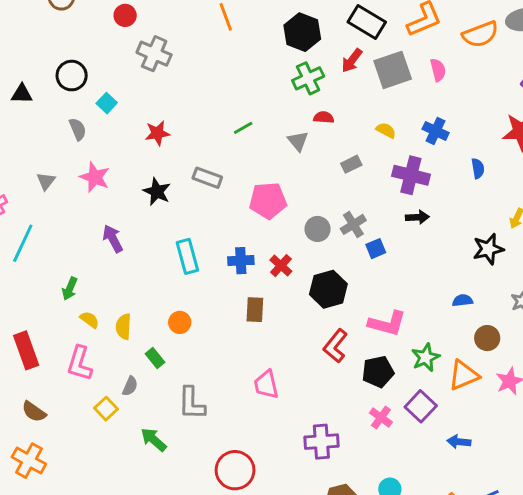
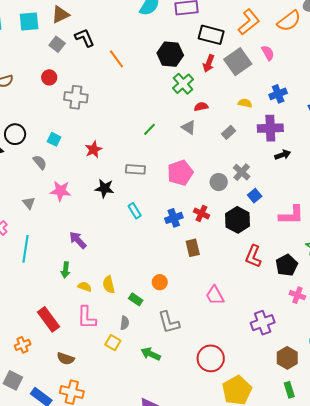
black circle: (72, 76) -> (15, 134), moved
blue cross: (436, 131) -> (278, 94), turned -30
purple arrow: (113, 239) -> (78, 240), moved
blue square: (376, 249) -> (255, 196), moved
cyan rectangle: (187, 256) -> (135, 211), moved, size x0.7
orange circle: (180, 322) -> (160, 282), moved
pink L-shape: (387, 323) -> (291, 215), moved

